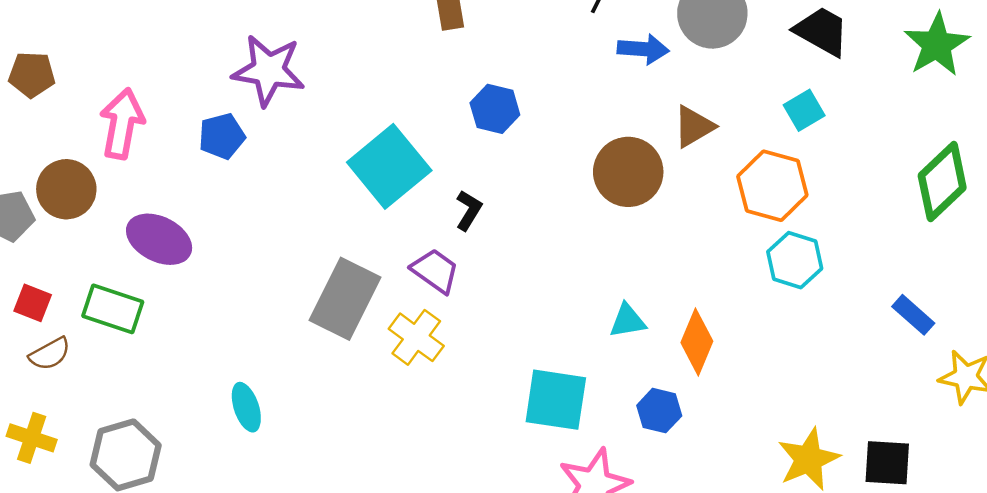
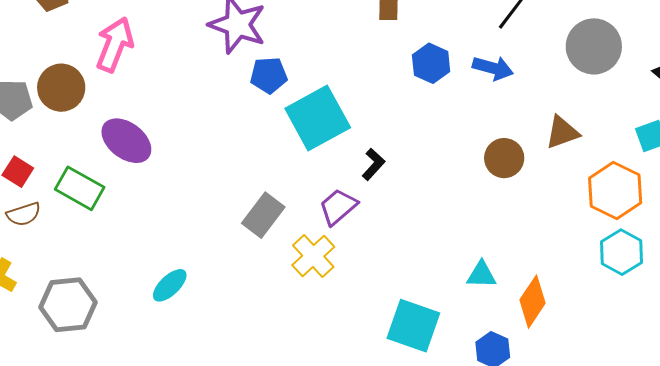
blue arrow: (643, 49) -> (493, 68), moved
blue hexagon: (495, 109) -> (431, 63), moved
blue pentagon: (222, 136) -> (269, 75), moved
brown circle: (628, 172) -> (504, 158), size x0.7
purple trapezoid: (435, 271) -> (338, 207), turned -87
gray rectangle: (345, 299) -> (263, 215), size x0.7
cyan ellipse: (246, 407) -> (170, 285), turned 54

